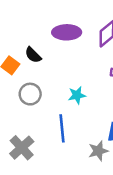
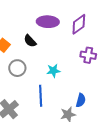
black semicircle: (33, 55) -> (30, 41), moved

